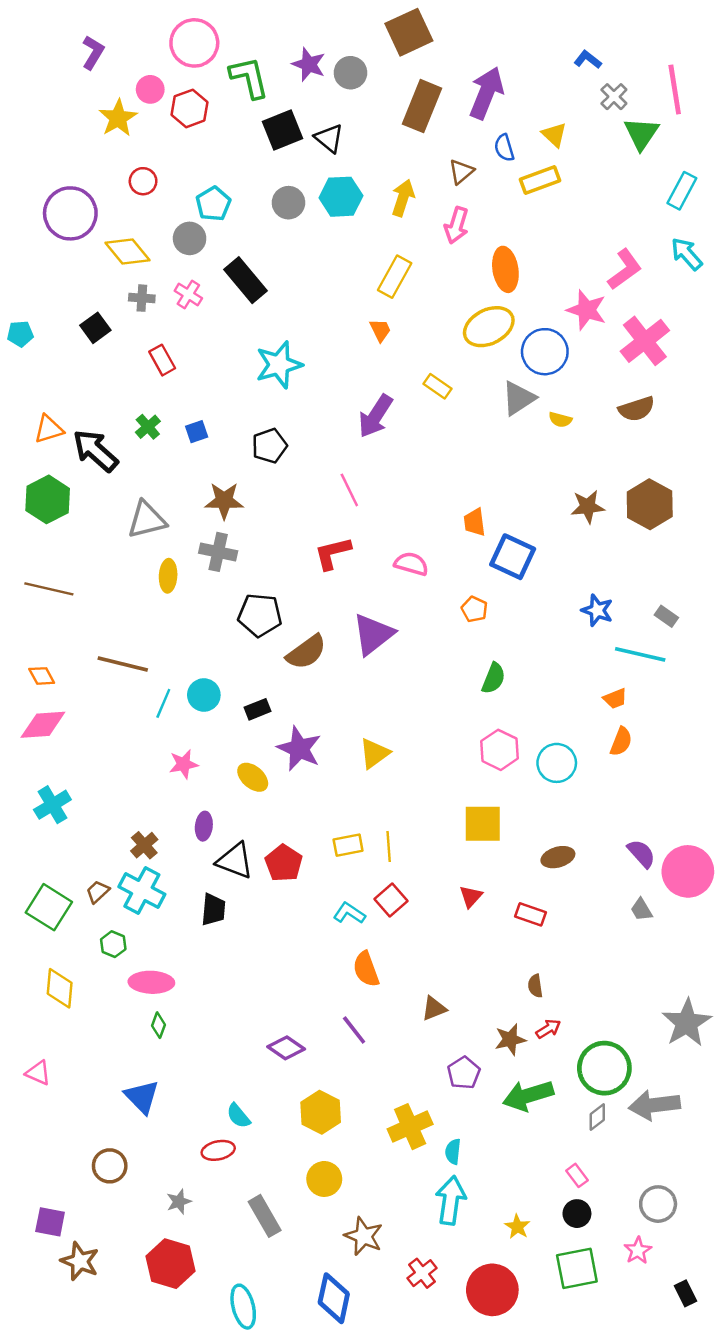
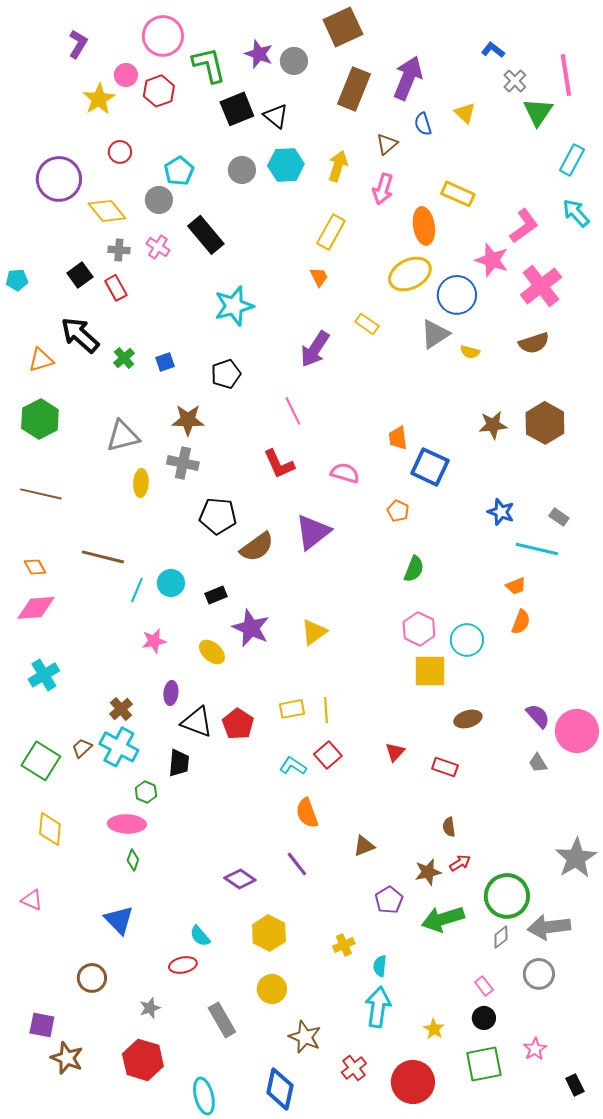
yellow rectangle: (540, 180) -> (458, 194), moved, turned 44
red rectangle: (162, 360) -> (116, 288), moved
black arrow: (95, 451) -> (80, 335), moved
red L-shape: (333, 553) -> (279, 464), turned -100
yellow square: (483, 824) -> (430, 671), moved
green hexagon: (113, 944) -> (146, 792), moved
yellow cross: (410, 1127) -> (344, 945), size x0.6
gray circle: (658, 1204) -> (539, 974), moved

